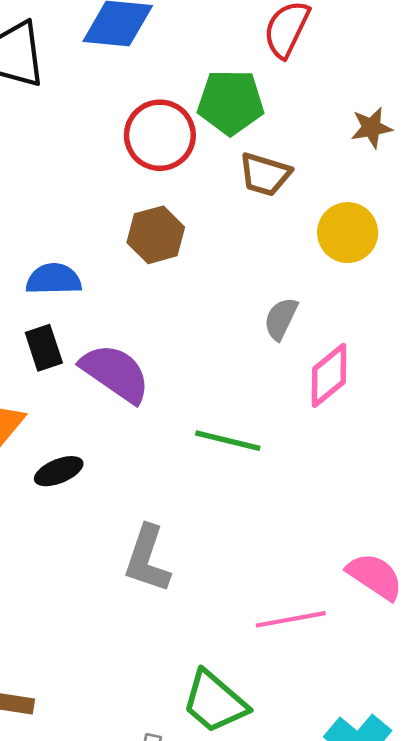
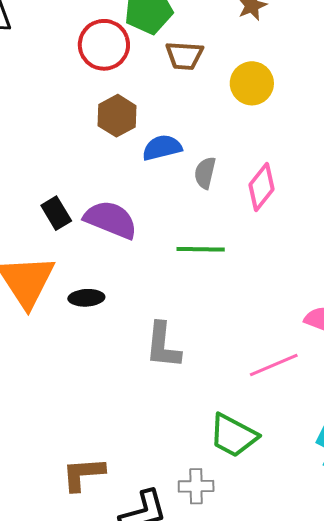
blue semicircle: (54, 279) -> (162, 148), moved
gray semicircle: (281, 319) -> (205, 173), moved
black ellipse: (59, 471) -> (86, 298), turned 32

